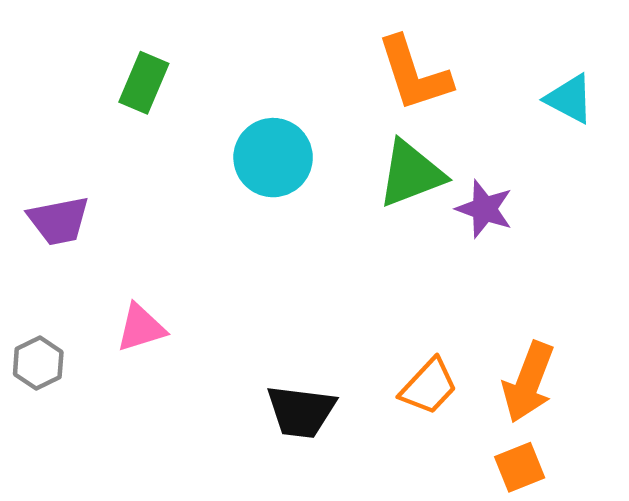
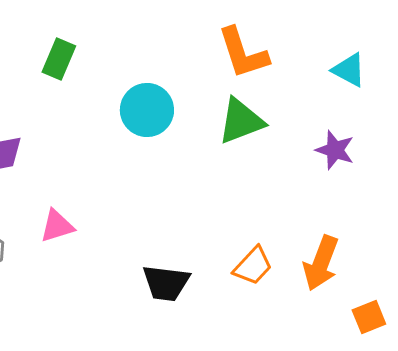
purple star: (484, 209) -> (335, 150), moved
orange square: (520, 467) -> (369, 317), moved

